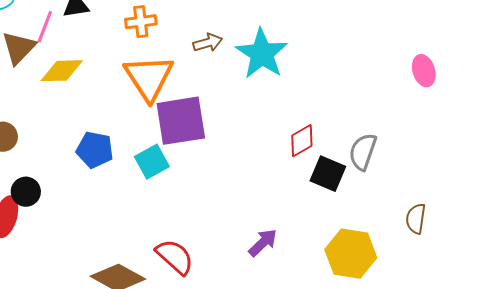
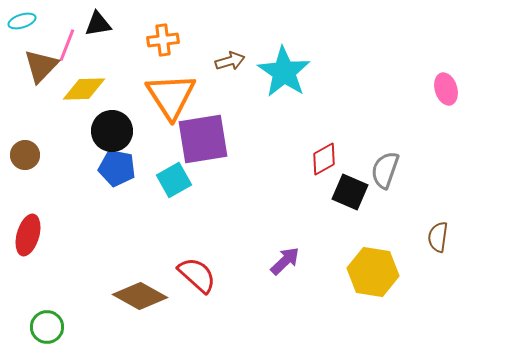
black circle: (26, 192) -> (112, 131), moved, size x1.4

